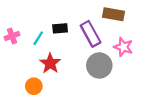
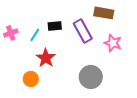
gray circle: (99, 65) -> (91, 77), moved

